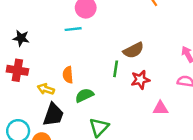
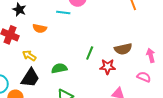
brown semicircle: (133, 50) -> (123, 49), moved
orange semicircle: (68, 75) -> (40, 28), moved, turned -88

